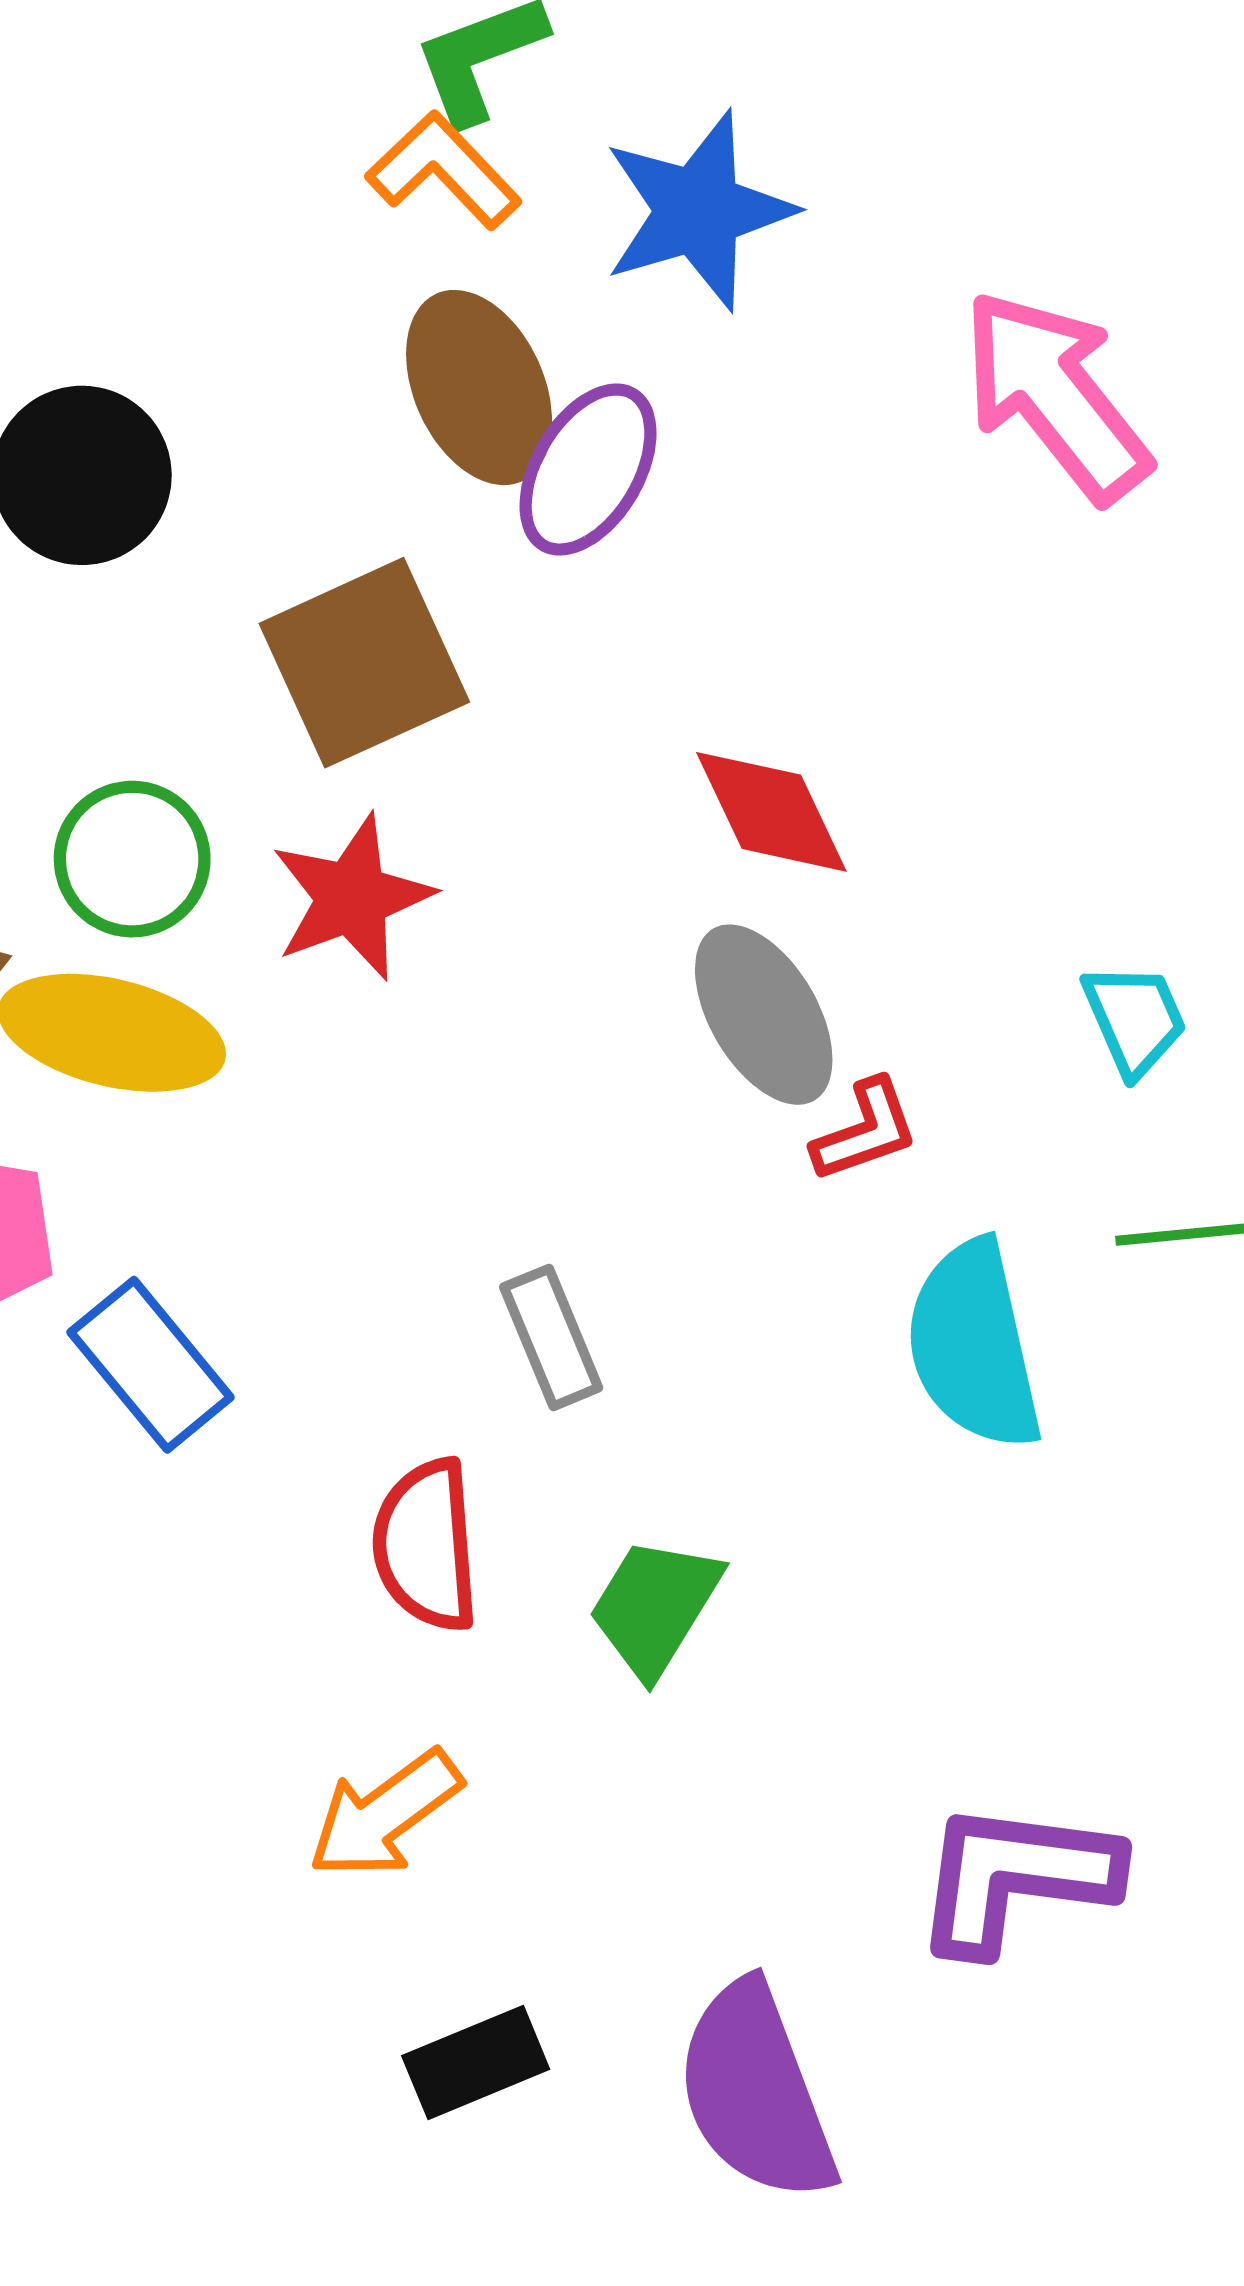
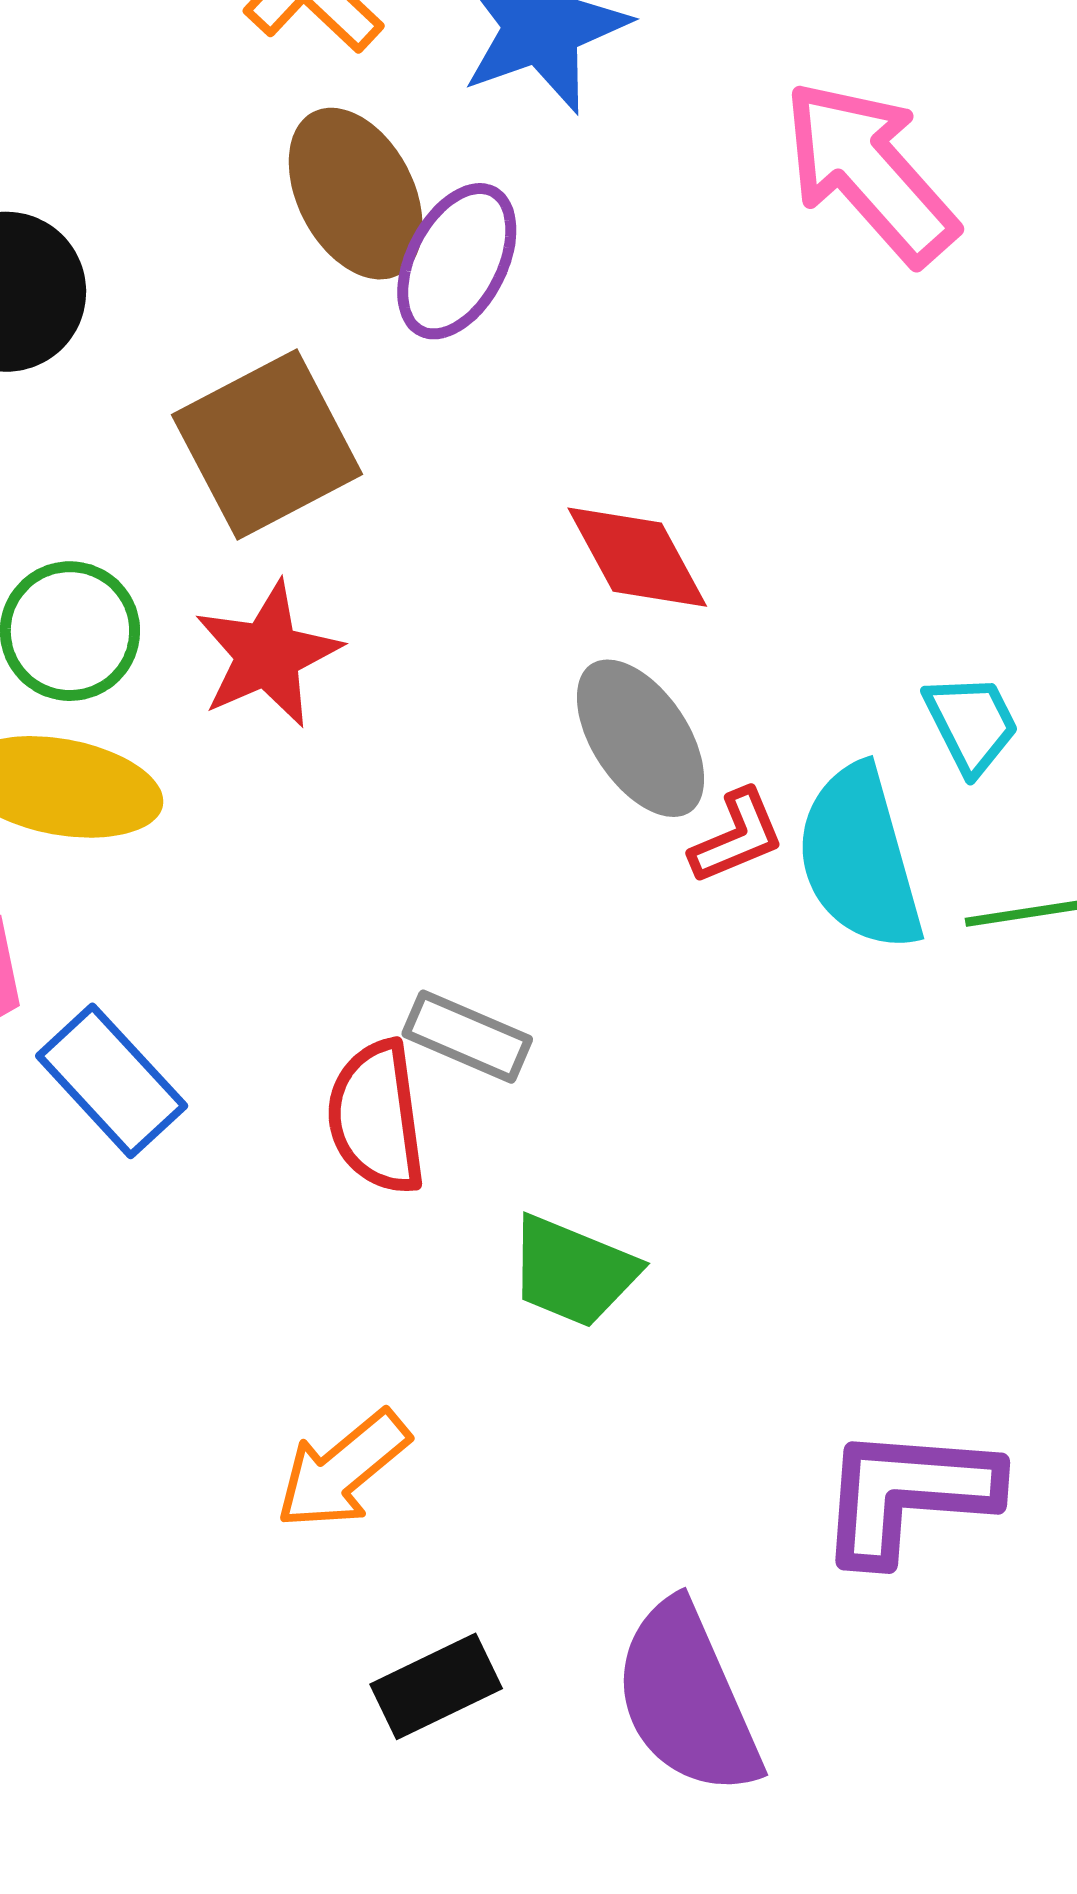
gray rectangle: (551, 1337) -> (467, 1037), turned -41
cyan semicircle: (974, 1345) -> (859, 858), moved
red semicircle: (426, 1545) -> (376, 1117), moved
green trapezoid: (655, 1607) -> (573, 1271), turned -96

